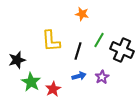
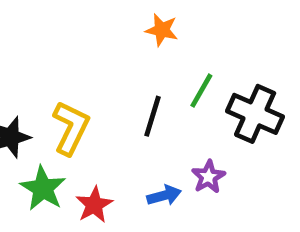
yellow L-shape: (51, 41) -> (71, 128), moved, turned -150
blue arrow: (79, 76) -> (164, 195), moved

